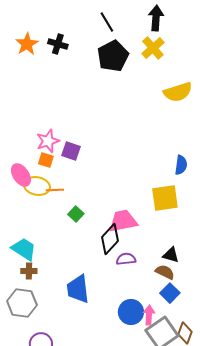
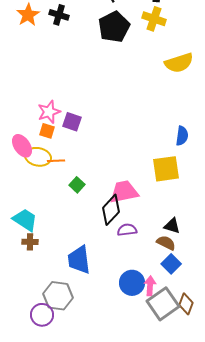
yellow cross: (153, 48) -> (154, 19), turned -30
gray hexagon: (22, 303) -> (58, 296), moved

